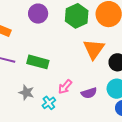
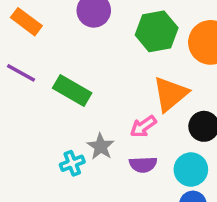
pink arrow: (65, 87) -> (143, 126), moved
gray star: (26, 92) -> (101, 146), moved

